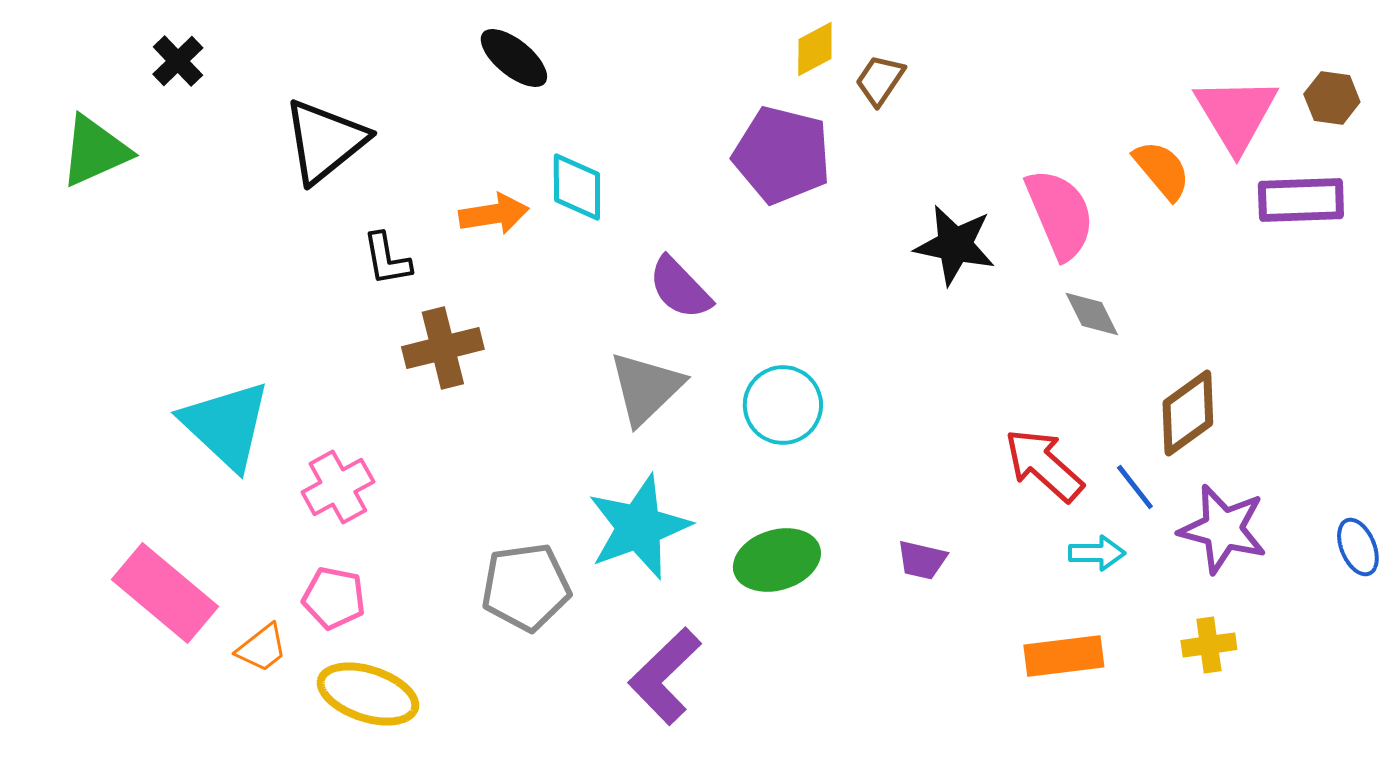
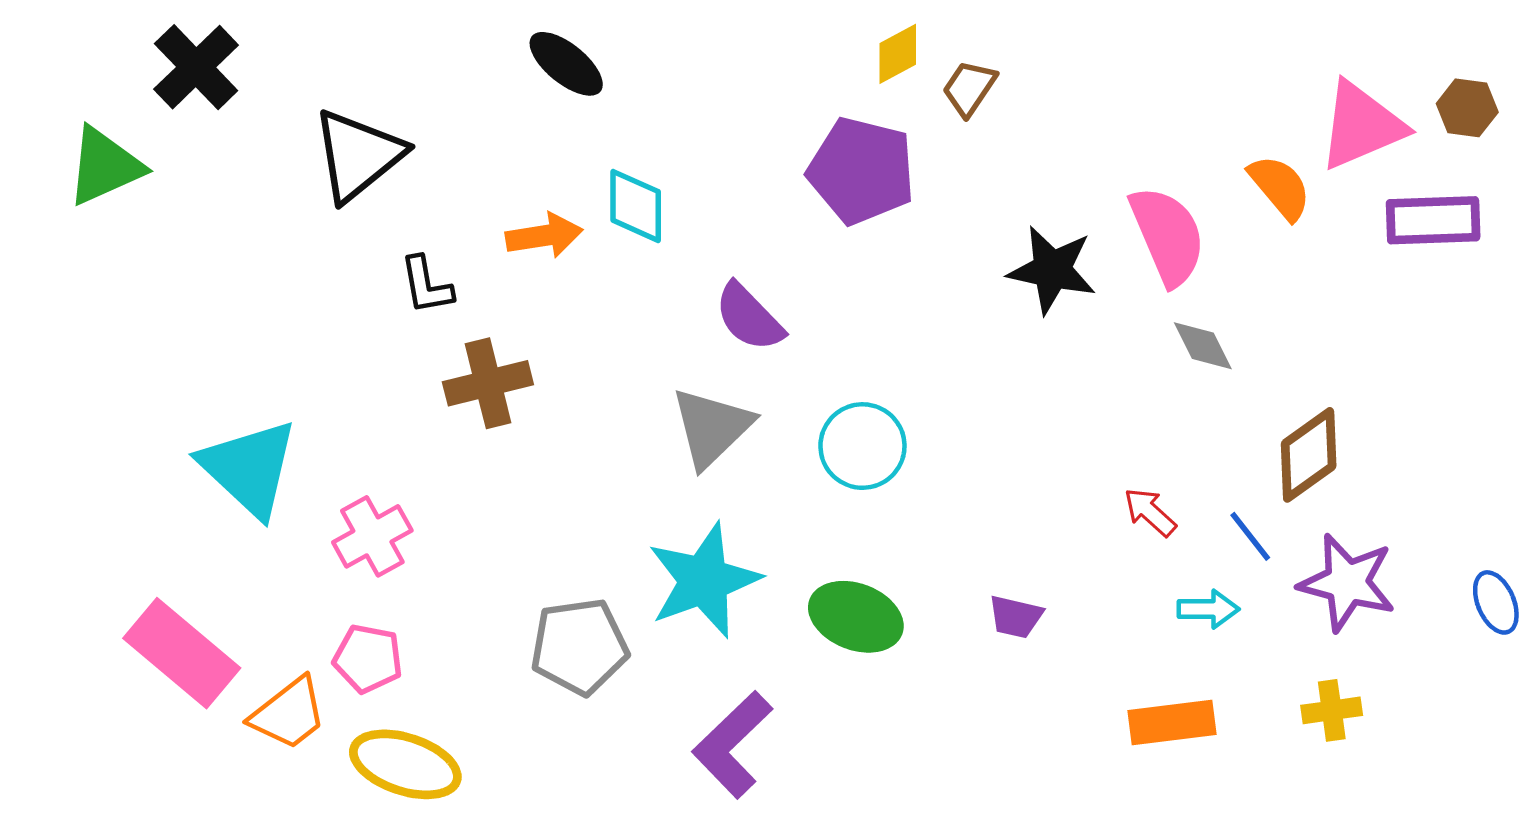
black cross: (178, 61) -> (196, 67), size x1.5
pink triangle: (1236, 114) -> (1361, 126), turned 38
red arrow: (1044, 465) -> (1150, 512), size x0.6
green ellipse: (777, 560) -> (856, 617), turned 38
orange trapezoid: (262, 648) -> (289, 714), size x1.4

